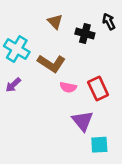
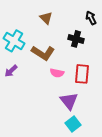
black cross: (85, 33) -> (76, 39), moved
red rectangle: (98, 89) -> (82, 74), turned 30
cyan square: (99, 145) -> (73, 124), moved, turned -35

